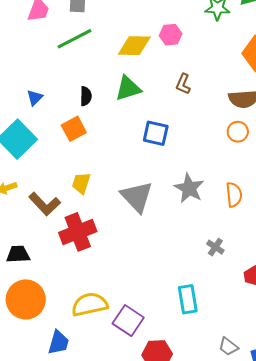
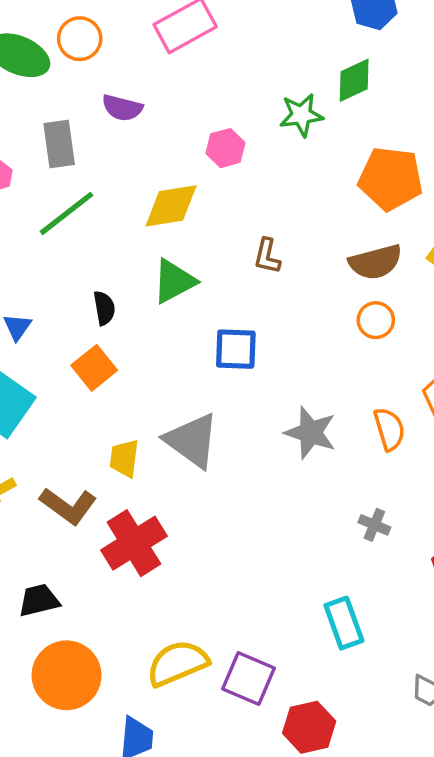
pink hexagon: (171, 35) -> (225, 148), moved
gray triangle: (137, 197) -> (192, 441), moved

